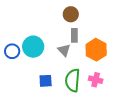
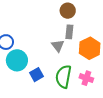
cyan circle: (33, 47) -> (17, 60), moved
blue square: (46, 81) -> (36, 75), turned -32

